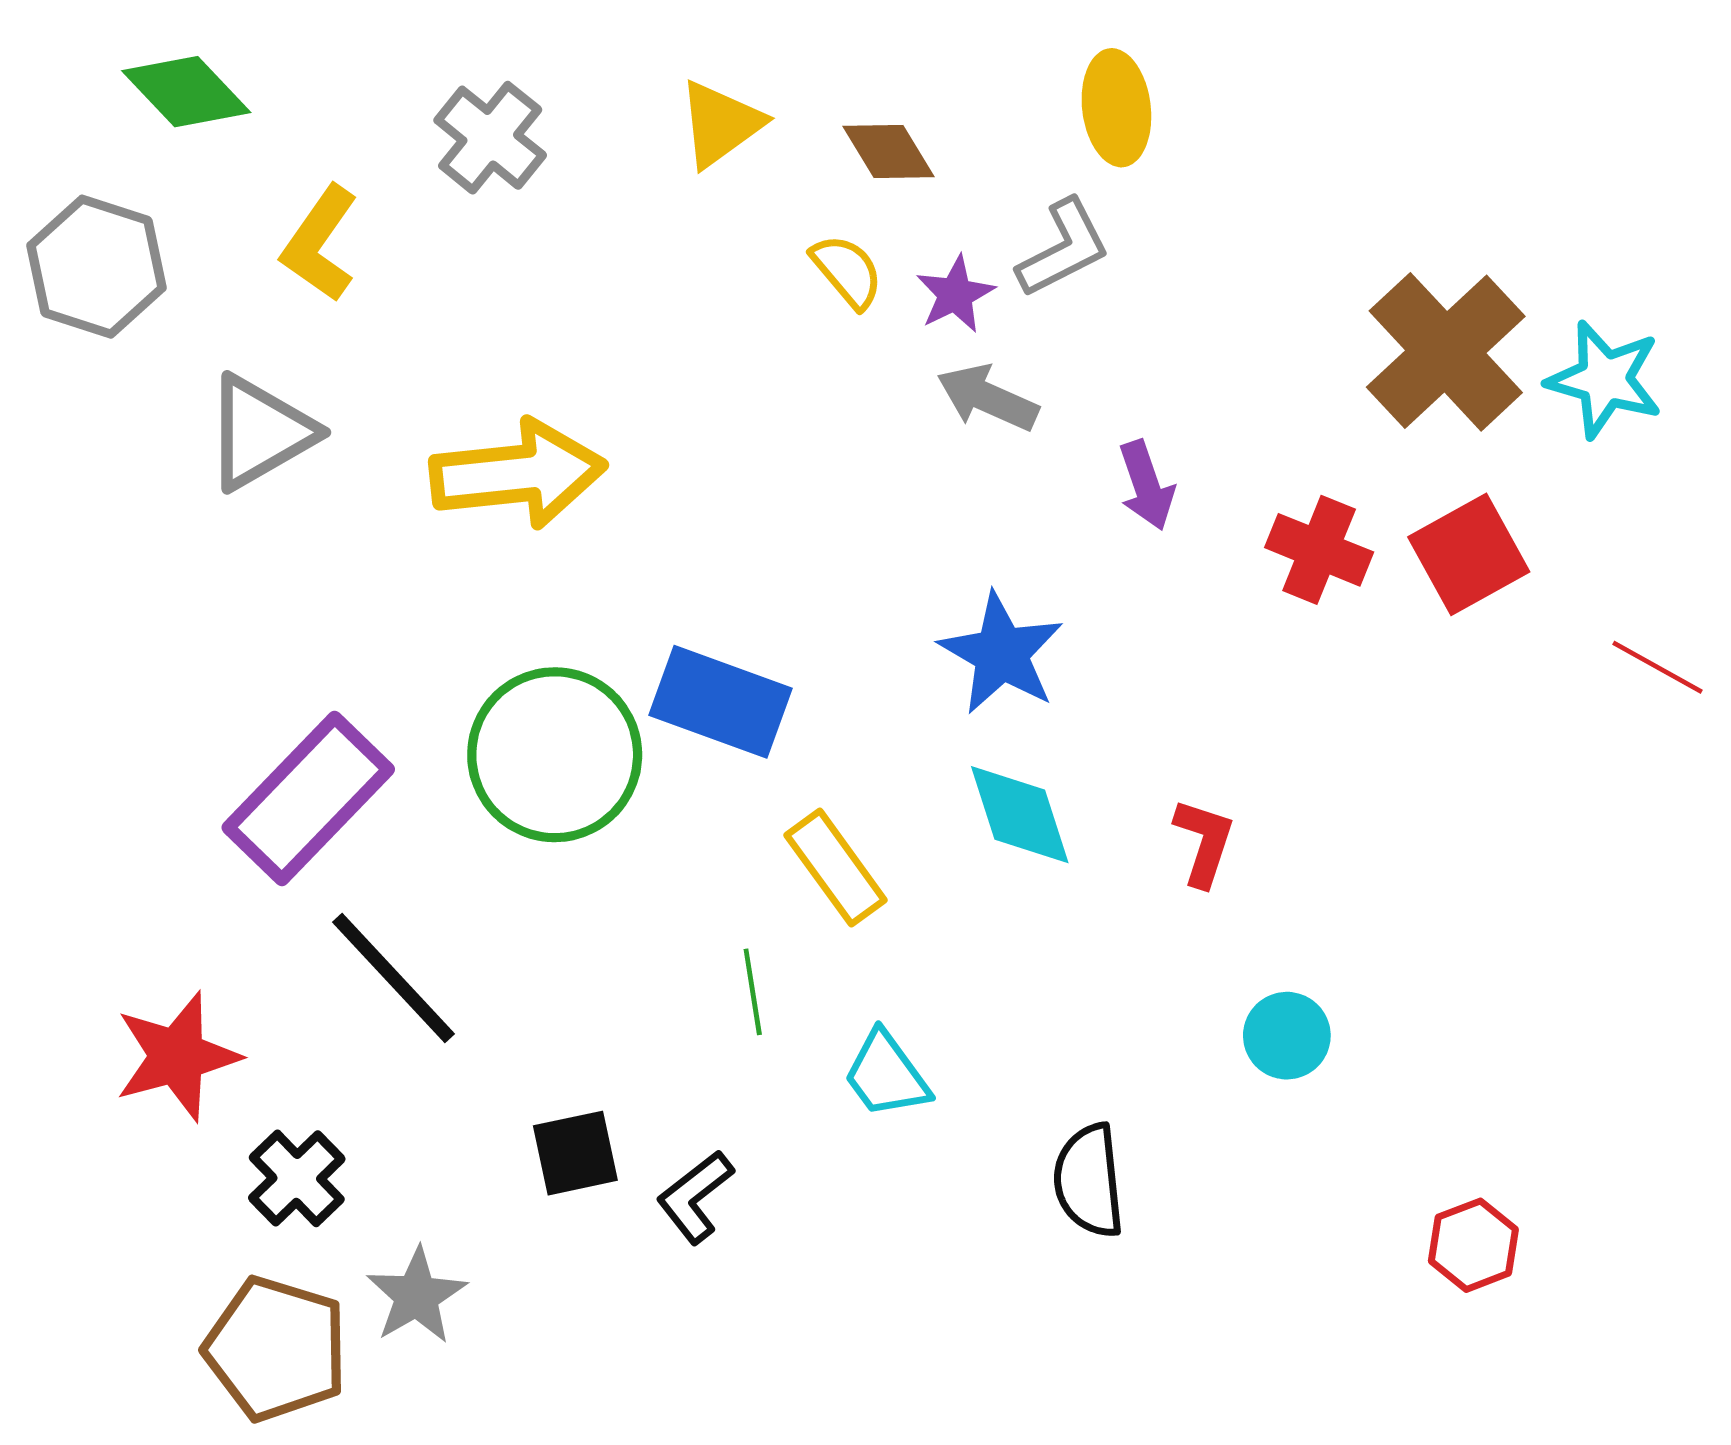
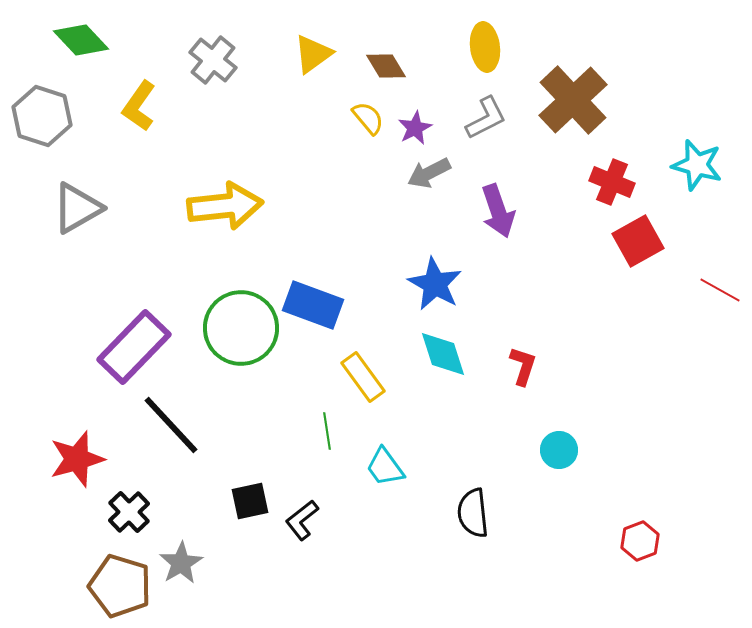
gray L-shape: (1064, 248) -> (486, 118), moved
brown cross: (1446, 352) -> (573, 100), moved
gray arrow: (988, 398) -> (429, 173), turned -51
gray triangle: (260, 432) -> (77, 208), moved
purple arrow: (1146, 485) -> (498, 211), size x1.4
red cross: (1319, 550) -> (612, 182), moved

